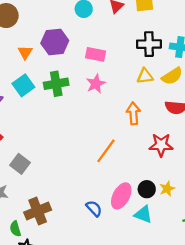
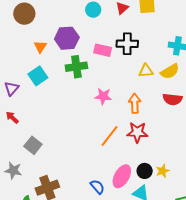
black cross: (149, 44) -> (127, 44), moved
green cross: (56, 84) -> (76, 67), moved
pink star: (96, 84) -> (103, 96), moved, turned 30
red star: (161, 145) -> (137, 132), moved

